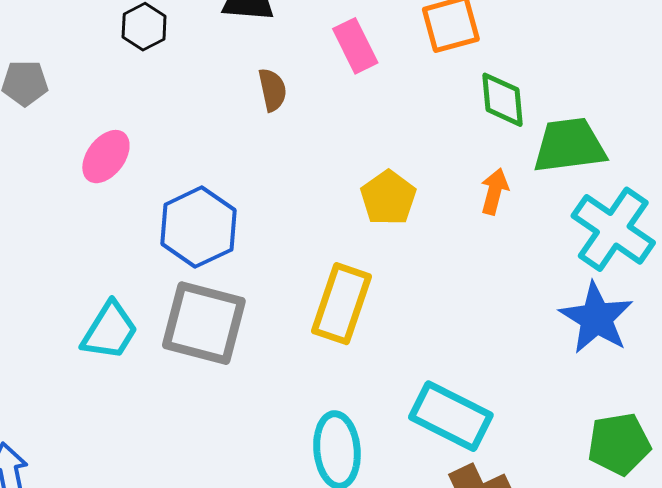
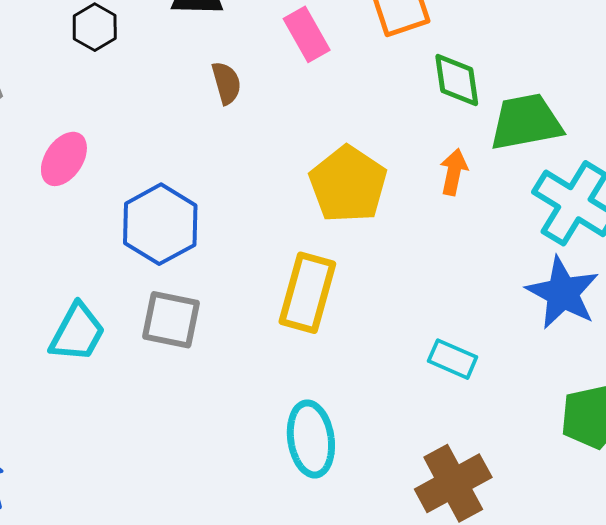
yellow pentagon: (388, 198) -> (348, 184), size x1.4
gray square: (204, 323) -> (171, 320), size x0.7
cyan rectangle: (451, 416) -> (453, 359), moved, size x0.6

